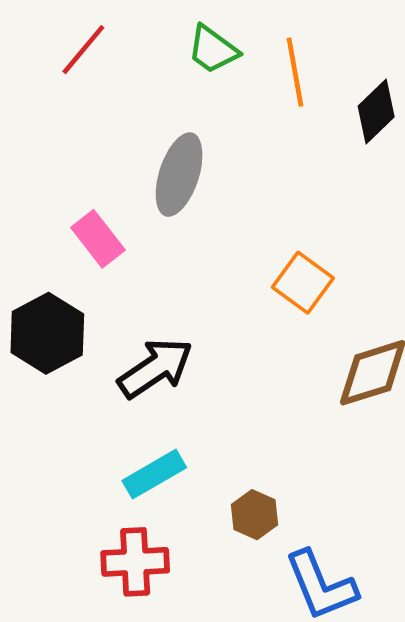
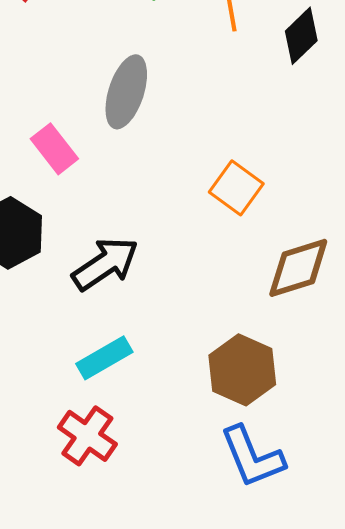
brown hexagon: (254, 515) -> (242, 370), moved, size x1.6
red cross: (135, 562) -> (87, 436), turned 38

